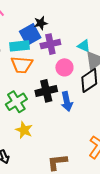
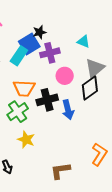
cyan rectangle: (19, 46) -> (19, 56), turned -48
cyan triangle: (84, 46) -> (83, 41), moved
orange trapezoid: (22, 65) -> (24, 88), moved

